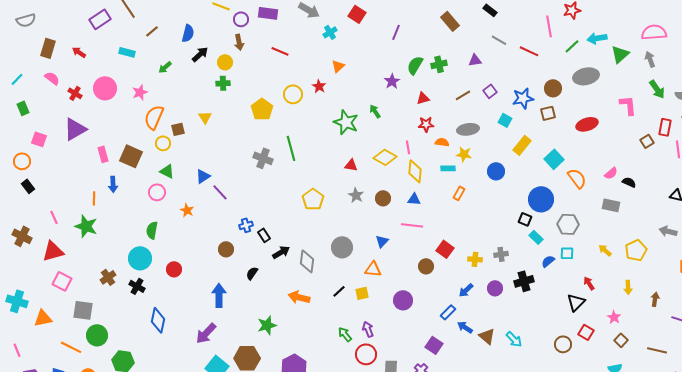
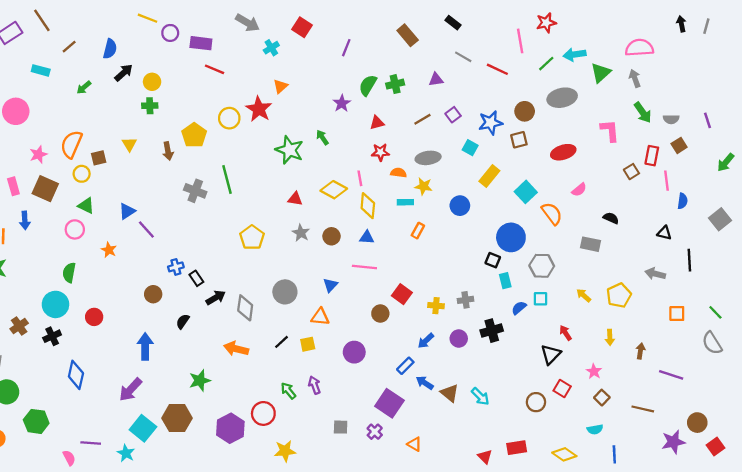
purple rectangle: (268, 13) -> (201, 43), moved
brown arrow: (239, 42) -> (168, 151), moved
red star: (319, 86) -> (259, 109), size x1.6
pink star: (140, 92) -> (38, 154), moved
pink semicircle: (611, 173) -> (579, 190), moved
cyan rectangle: (536, 237) -> (505, 281), turned 32
black cross: (137, 286) -> (52, 336), turned 35
purple square: (434, 345) -> (389, 403), size x1.4
red circle: (366, 354) -> (263, 413), moved

